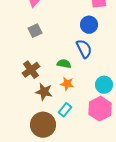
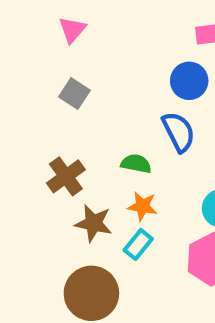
gray square: (35, 31) -> (74, 94), turned -32
cyan rectangle: (65, 110) -> (138, 244), moved

